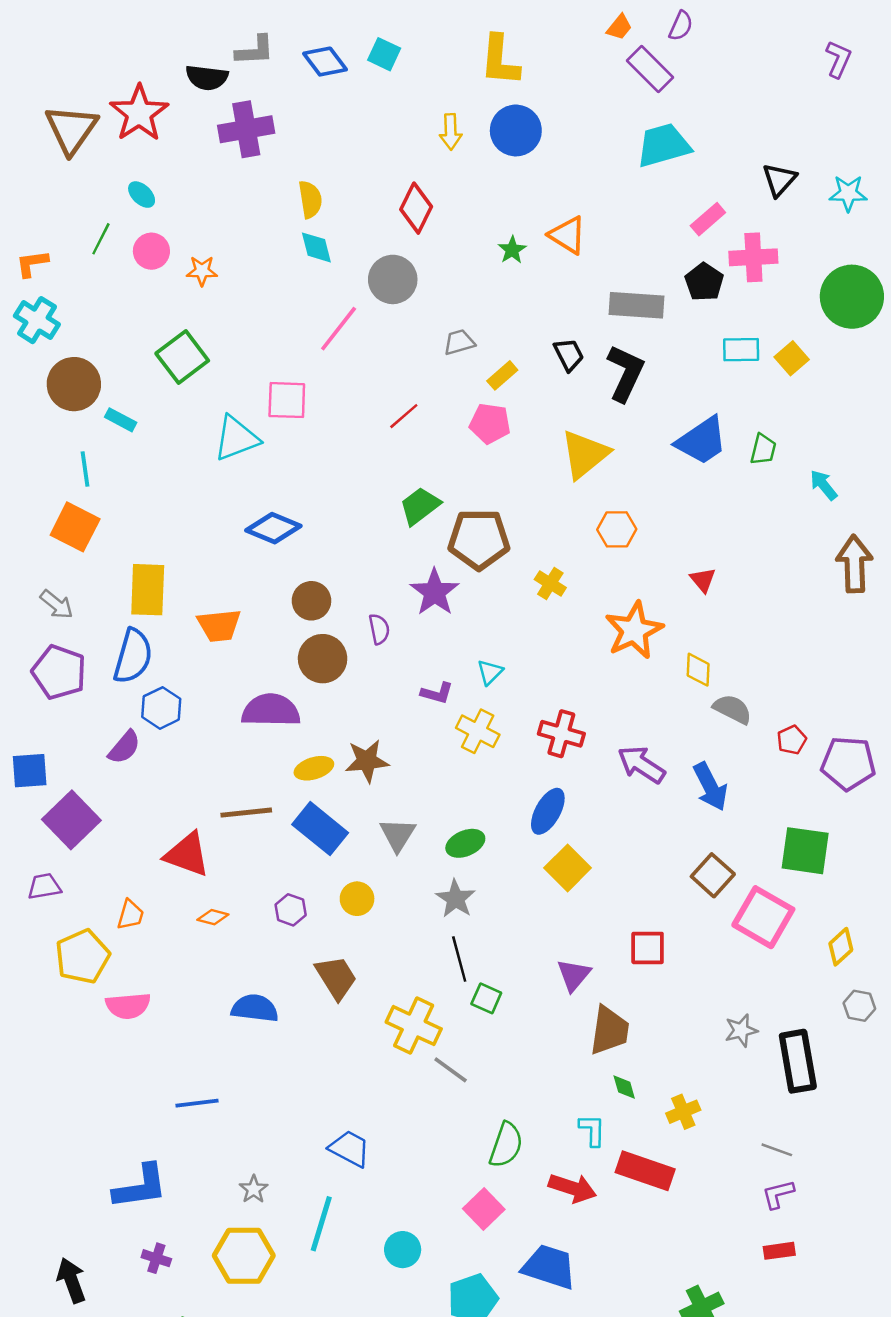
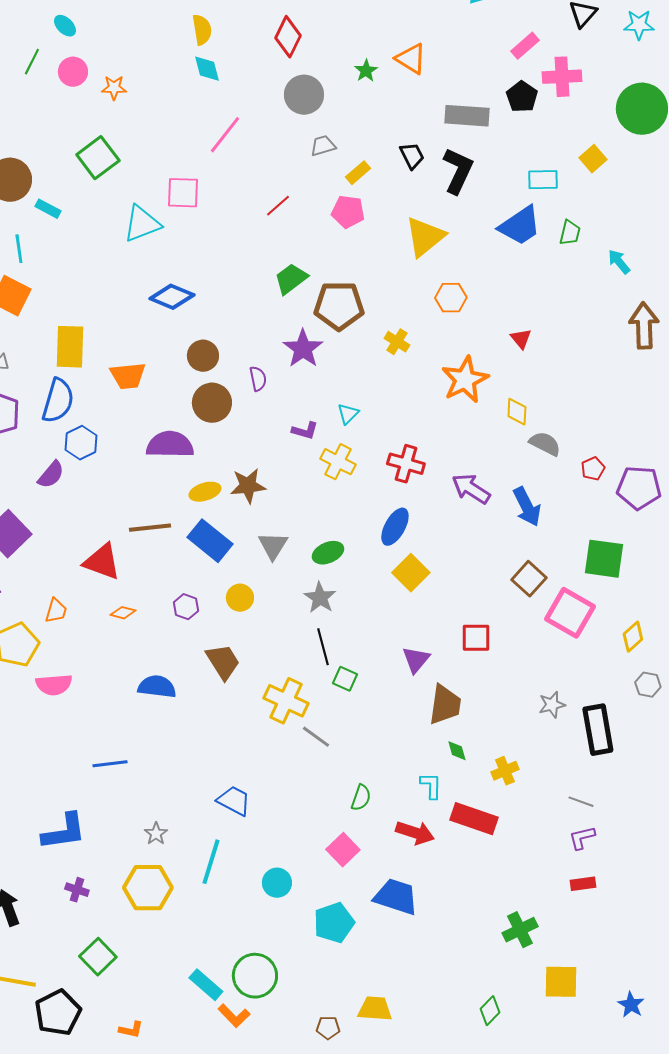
gray circle: (393, 279) -> (304, 95), moved
cyan rectangle: (741, 350) -> (543, 180), moved
green semicircle: (506, 1145) -> (361, 798), size x0.7

